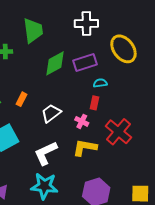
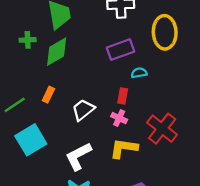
yellow ellipse: (123, 49) -> (165, 32), turned 36
green diamond: (55, 63) -> (57, 52), moved
red rectangle: (94, 103) -> (123, 96), moved

